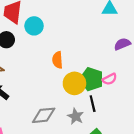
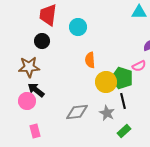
cyan circle: (34, 26) -> (78, 27), moved
pink semicircle: (110, 79) -> (139, 66), moved

